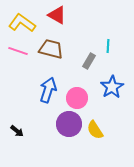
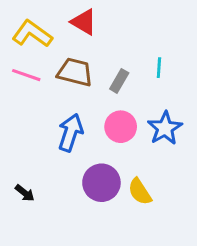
gray rectangle: (89, 61) -> (119, 81), moved
pink circle: (77, 98) -> (121, 127), moved

